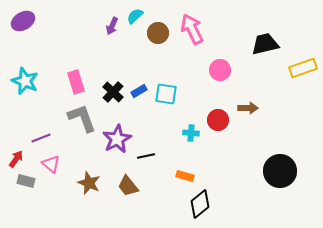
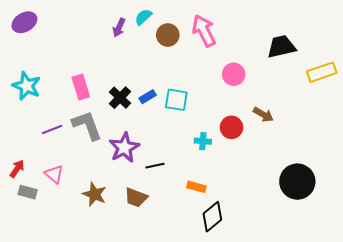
brown arrow: (248, 108) -> (263, 115), turned 30
purple line: (41, 138) -> (52, 129), moved
brown trapezoid: (128, 186) -> (136, 197), turned -30

